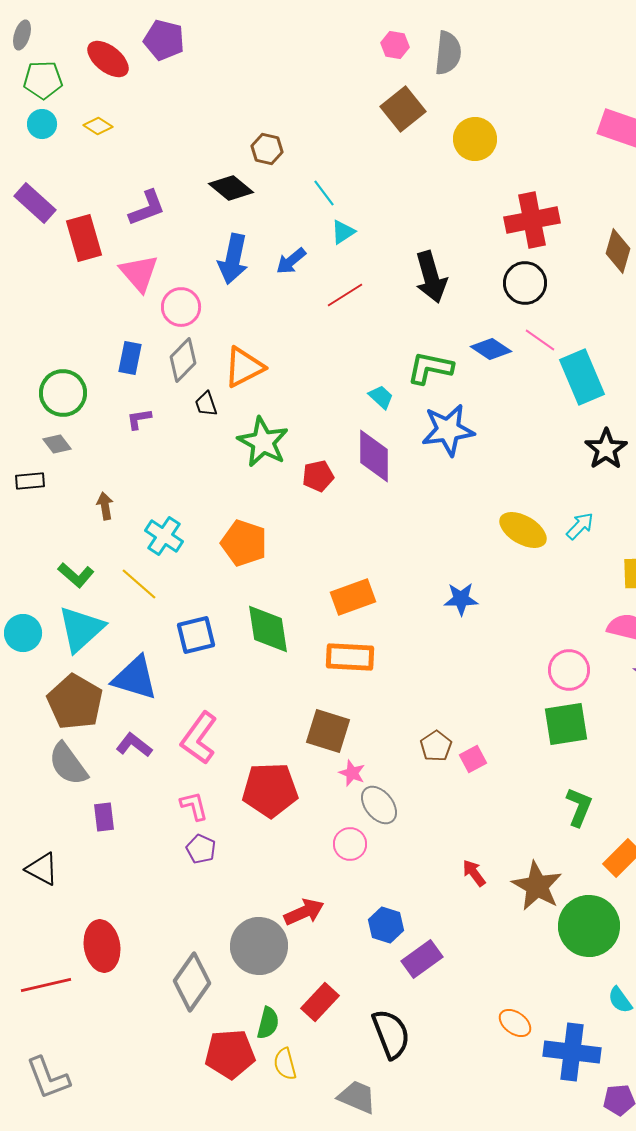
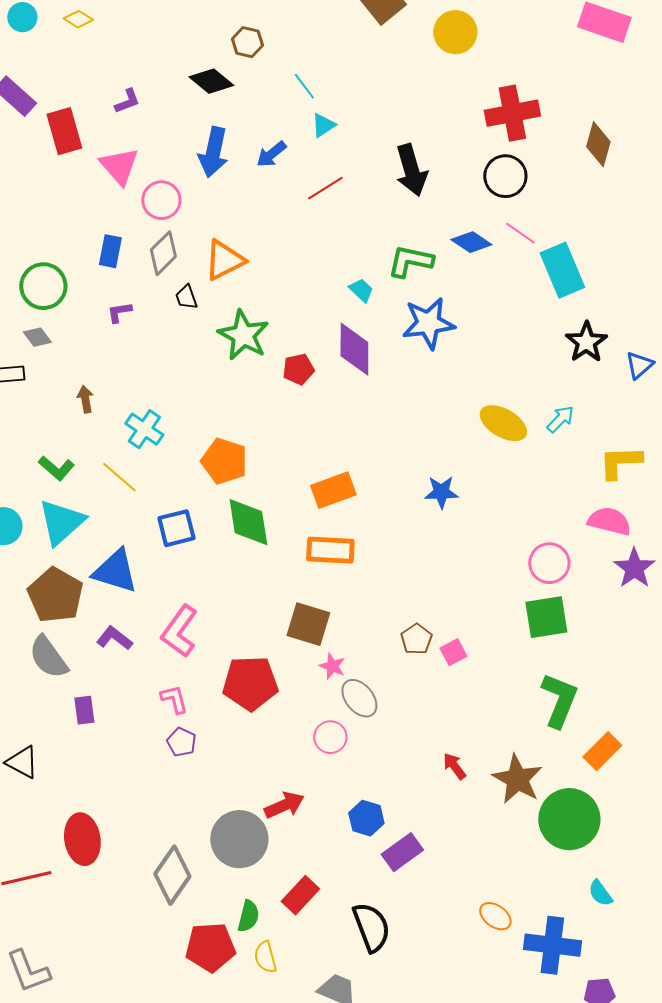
purple L-shape: (147, 208) -> (127, 101), size x0.7
orange pentagon: (244, 543) -> (224, 461), moved
green L-shape: (579, 807) -> (559, 700), size x1.4

